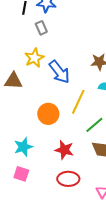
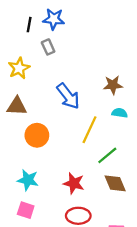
yellow star: (34, 58) -> (19, 68), moved
orange circle: (48, 114) -> (37, 135), moved
cyan star: (23, 147) -> (28, 180), turned 30

